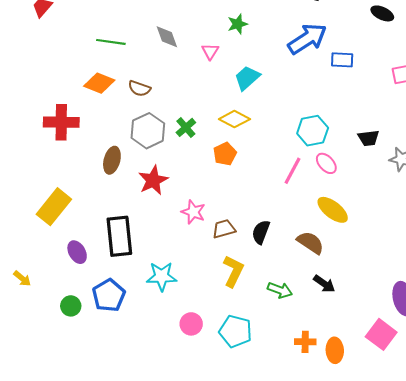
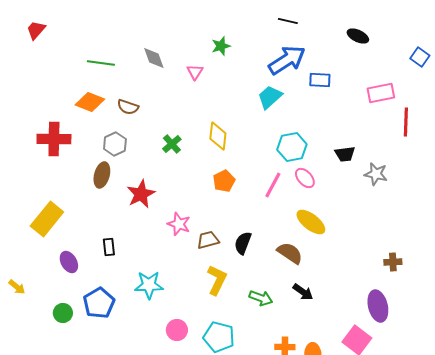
cyan trapezoid: (247, 78) -> (270, 97), moved
yellow diamond: (234, 119) -> (218, 136), turned 68
gray hexagon: (148, 131) -> (115, 144), moved, size x0.7
orange pentagon: (225, 154) -> (224, 181), moved
black rectangle: (119, 236) -> (109, 247), size x0.5

